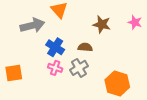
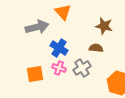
brown semicircle: (85, 47) -> (96, 48), moved
orange square: (14, 73) -> (35, 74), moved

